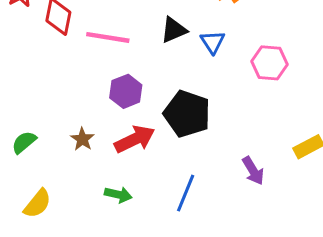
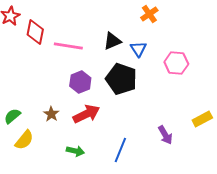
black pentagon: (187, 114) -> (121, 79), moved
yellow semicircle: (37, 204) -> (24, 140), moved

